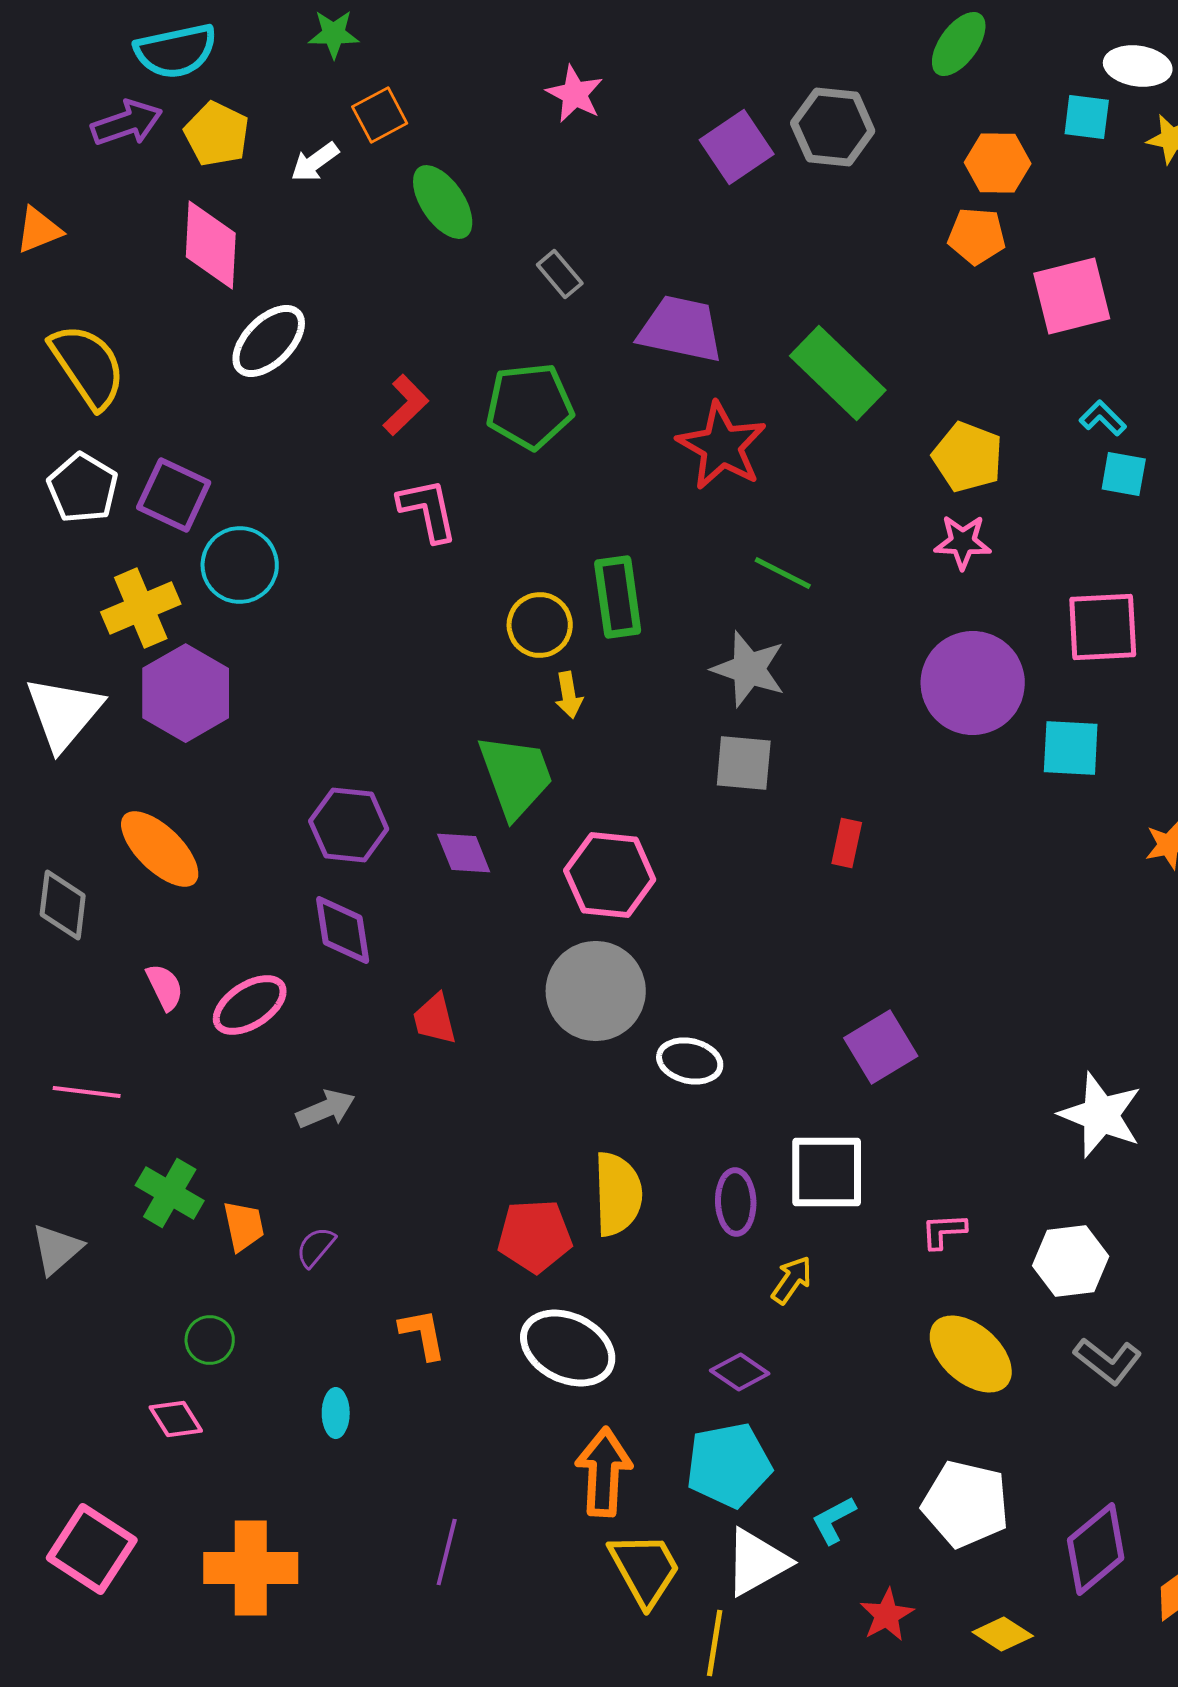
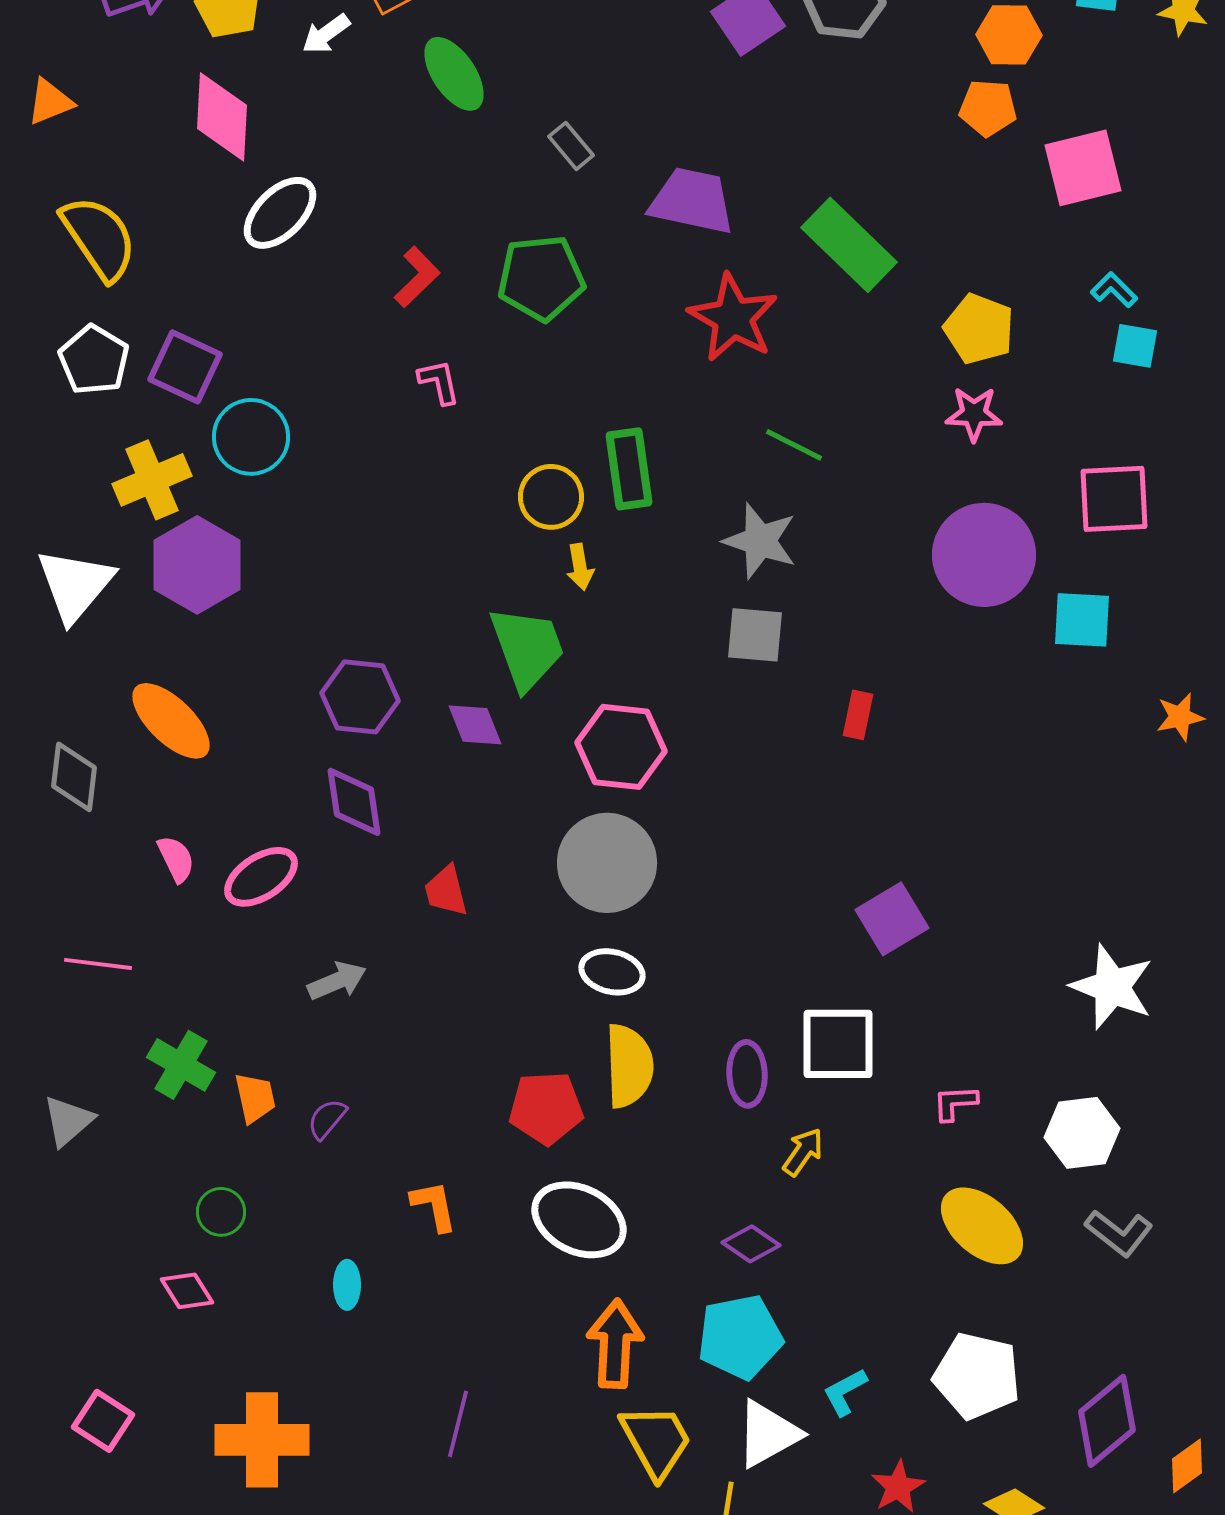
pink L-shape: (428, 510) -> (439, 382), size x0.7
white ellipse: (690, 1061) -> (612, 972), moved
pink square: (92, 1549) -> (103, 1421), size x0.7

